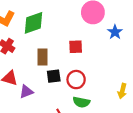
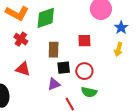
yellow arrow: (122, 91) -> (118, 49), moved
purple triangle: (26, 92) -> (54, 84), moved

